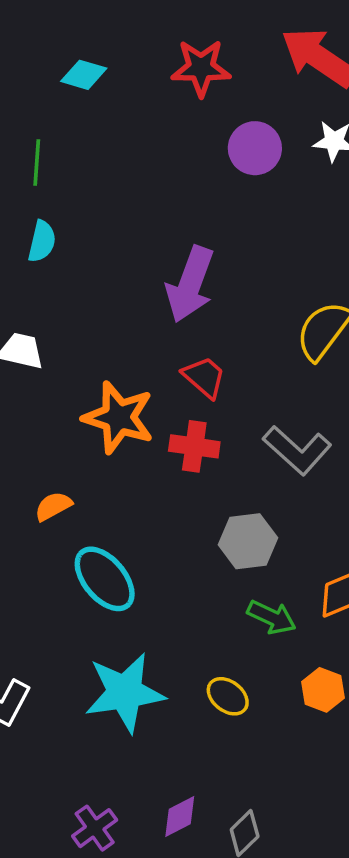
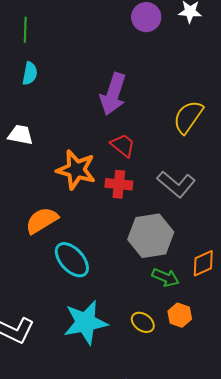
orange semicircle: (53, 506) -> (42, 220), size x1.6
gray hexagon: (248, 541) -> (151, 236), size x1.4
orange hexagon: (323, 690) -> (180, 315), moved

